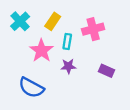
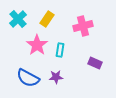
cyan rectangle: (67, 42) -> (60, 50), moved
purple star: (68, 66) -> (56, 77), moved

